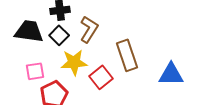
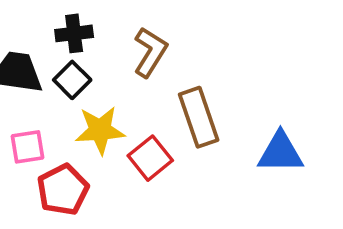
brown L-shape: (89, 29) -> (150, 52), moved

